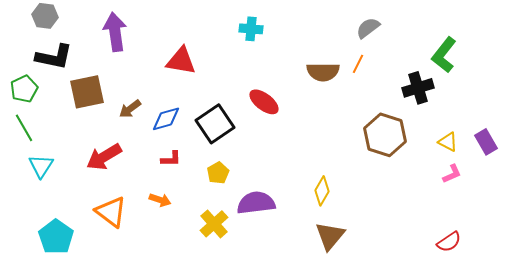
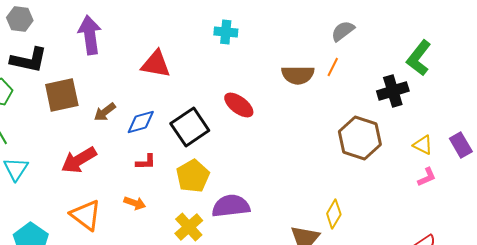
yellow pentagon: (218, 173) -> (193, 176), size x1.5
yellow diamond: (322, 191) -> (334, 214), moved

